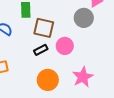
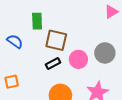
gray circle: (84, 18) -> (105, 53), moved

